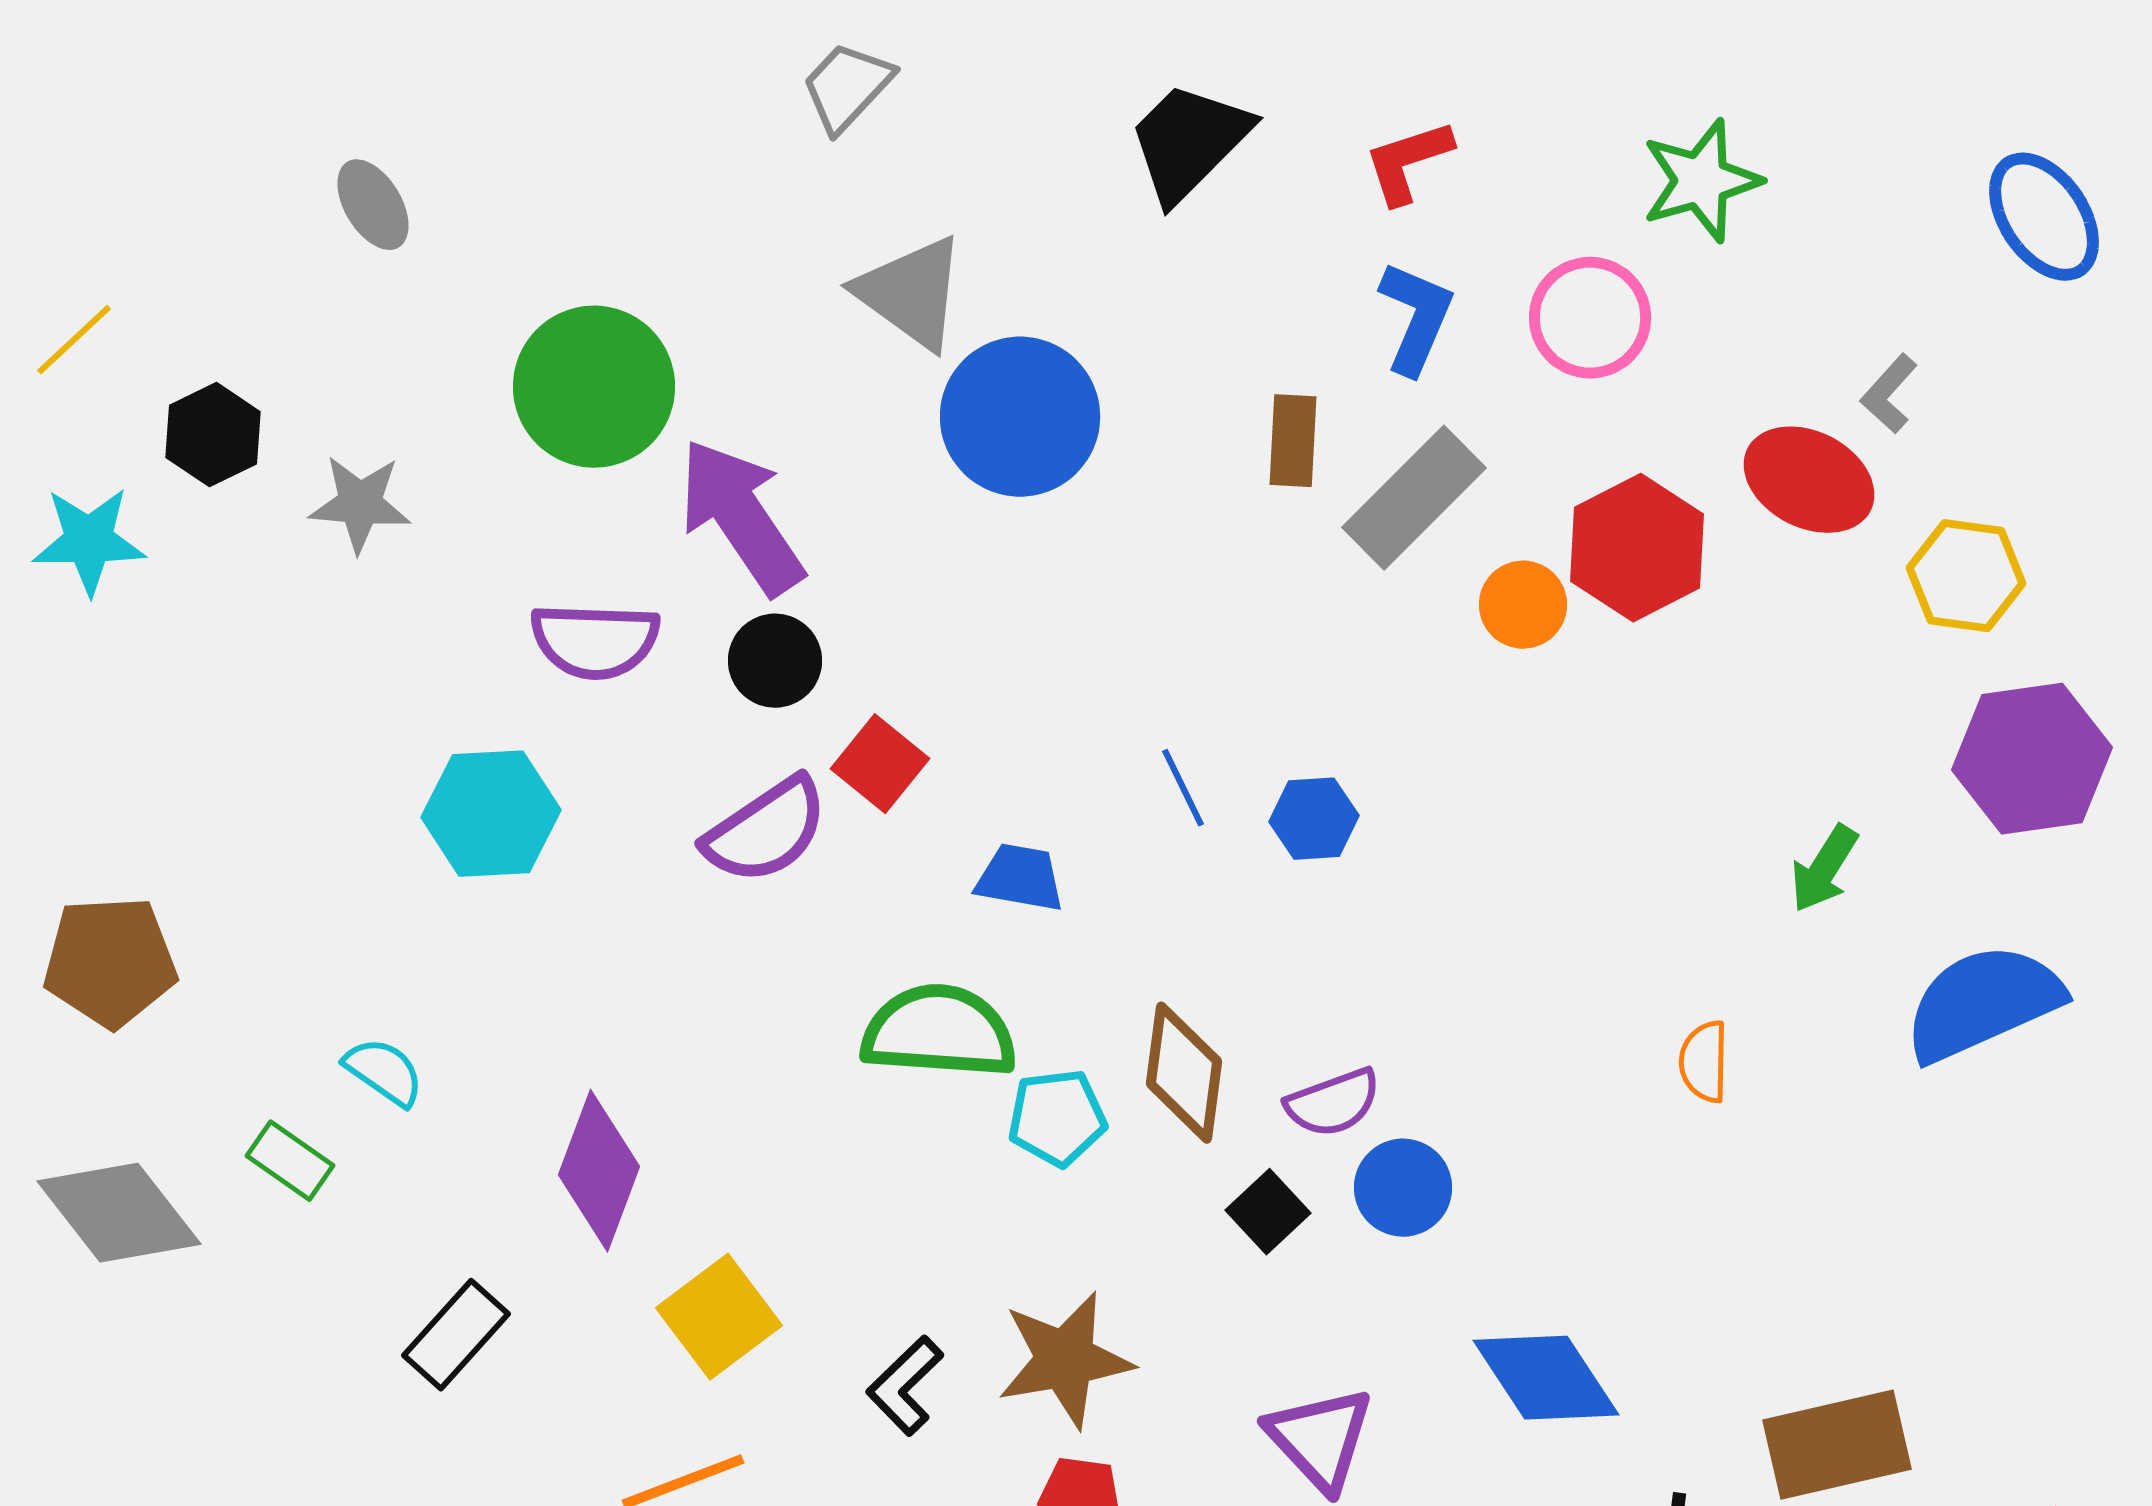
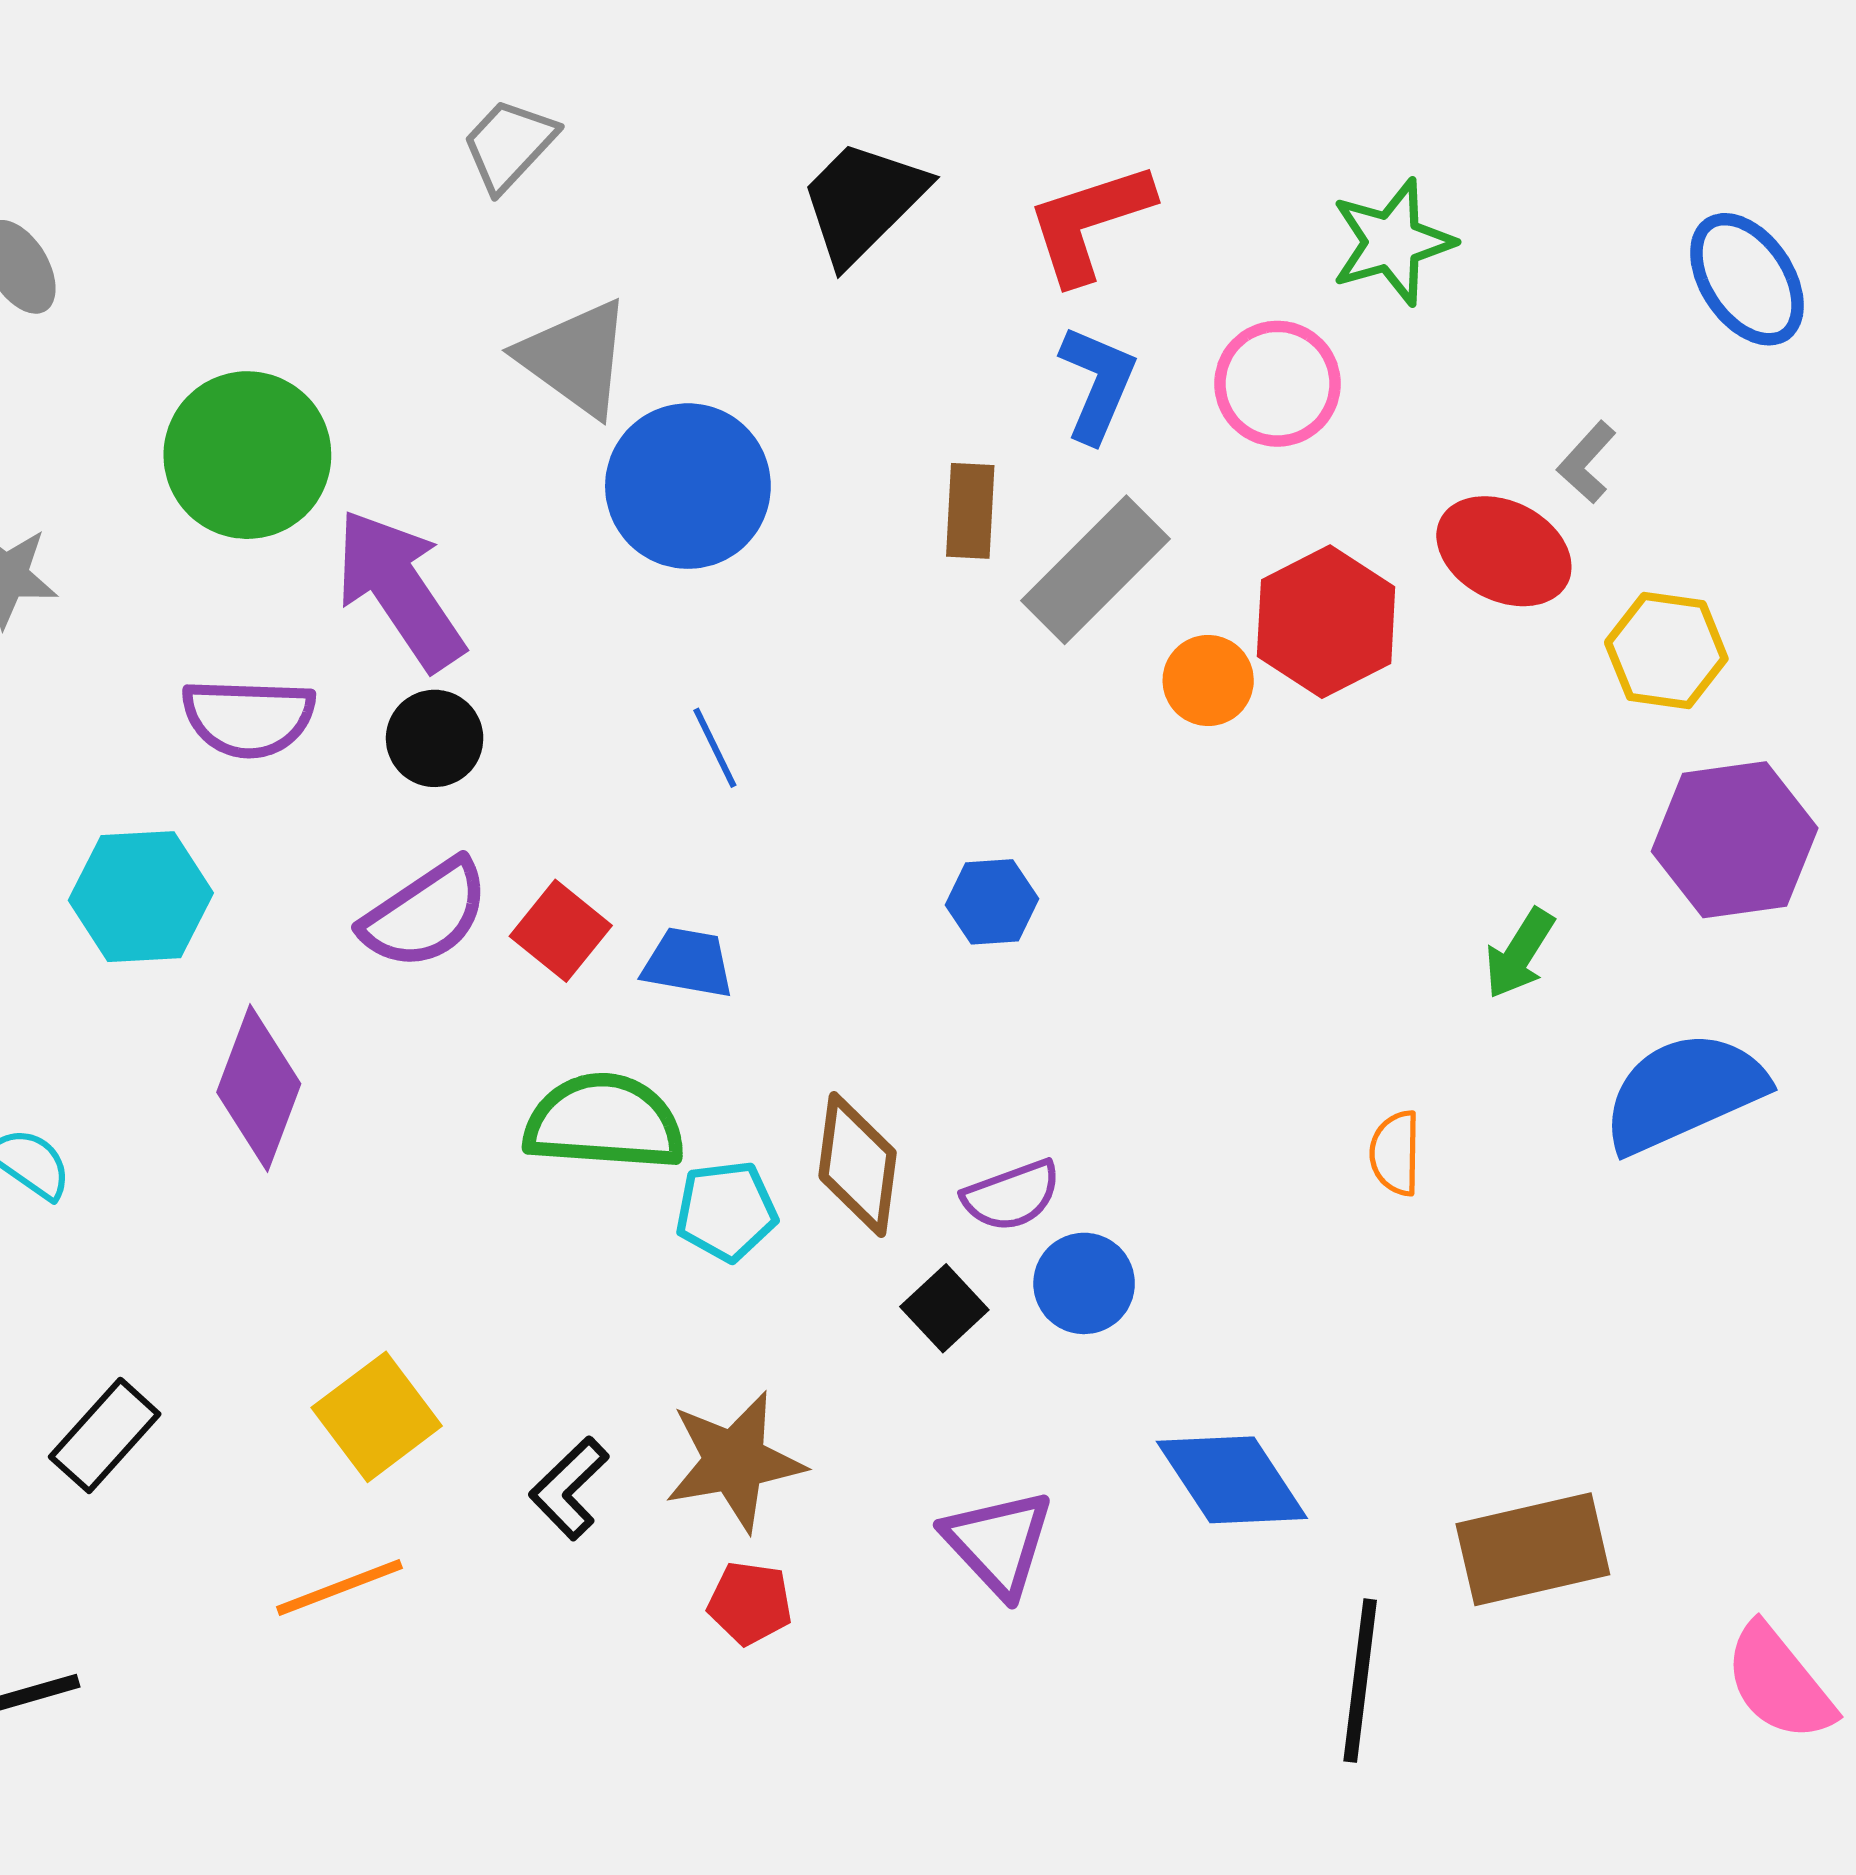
red L-shape: (1408, 162) -> (1089, 222), size x1.4
red square: (880, 764) -> (561, 931), moved
blue line: (1183, 788) -> (715, 748), moved
purple diamond: (599, 1171) -> (259, 1088), moved

